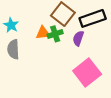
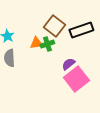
purple semicircle: (78, 38) -> (68, 64), moved, turned 32

